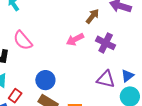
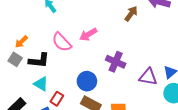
pink arrow: (75, 39) -> (88, 34), moved
purple cross: (106, 43) -> (116, 62), moved

